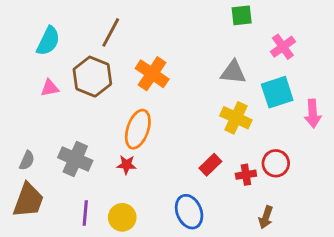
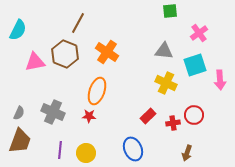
cyan semicircle: (48, 41) -> (18, 30), moved
pink triangle: (50, 88) -> (35, 62), size x1.5

